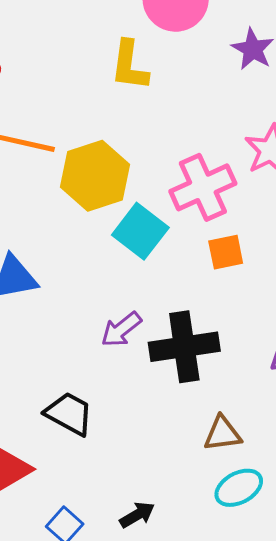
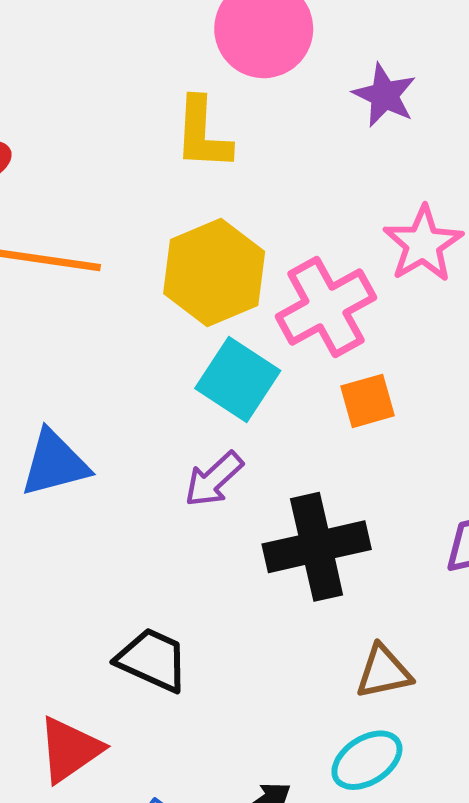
yellow hexagon: (95, 176) -> (214, 273), moved
purple arrow: (121, 329) -> (214, 479), moved
cyan ellipse: (239, 488) -> (367, 760), moved

